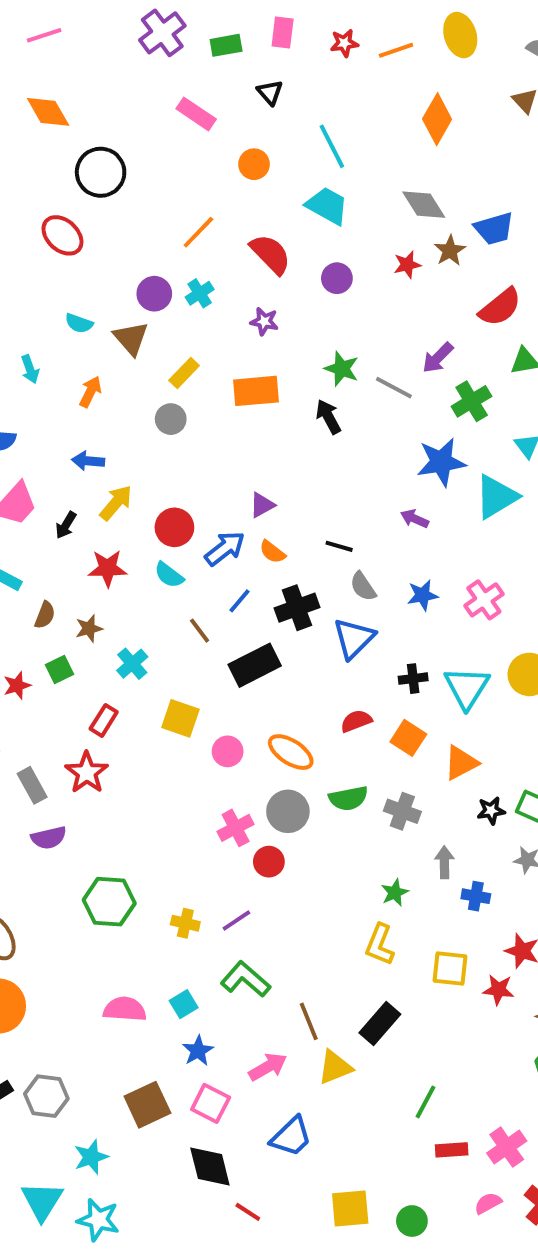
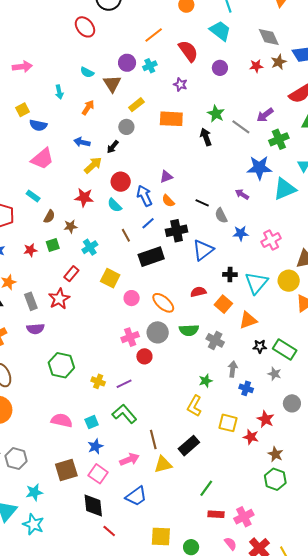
black arrow: (66, 525) -> (113, 147), moved
blue arrow: (225, 548) -> (144, 196), turned -85
gray semicircle: (363, 587) -> (221, 216), moved
pink semicircle: (488, 1203) -> (231, 544), turned 72

